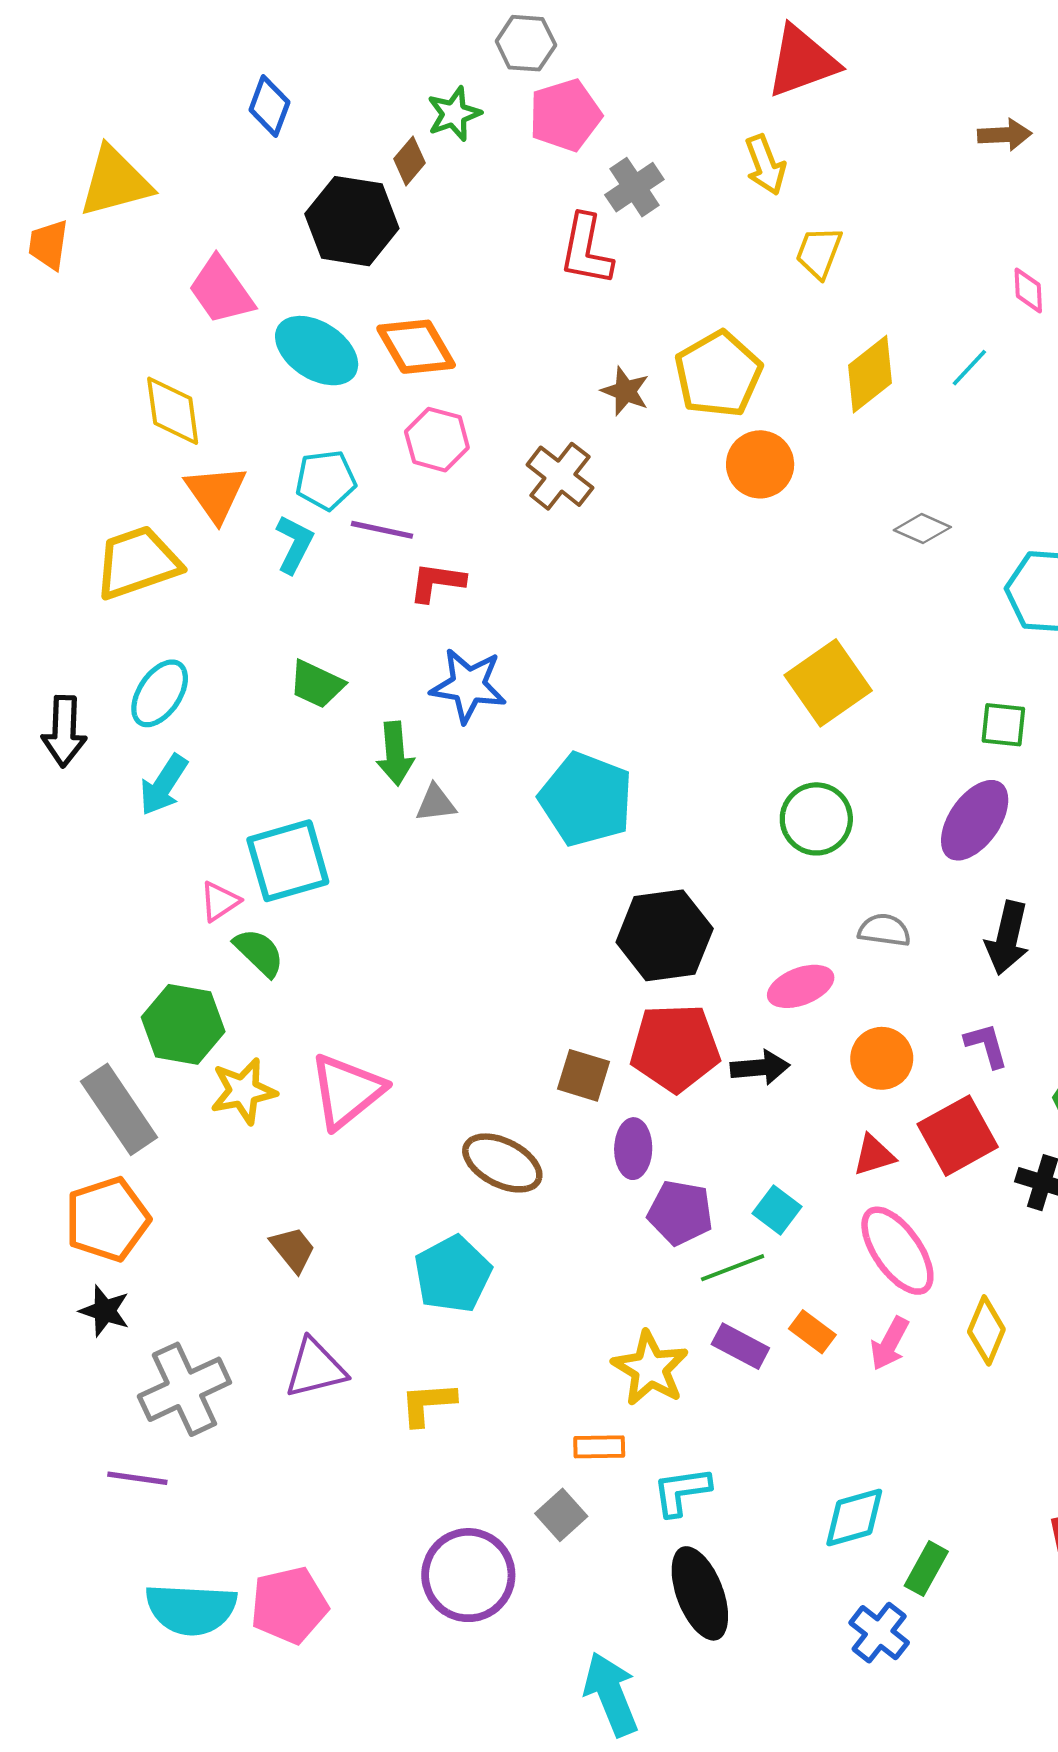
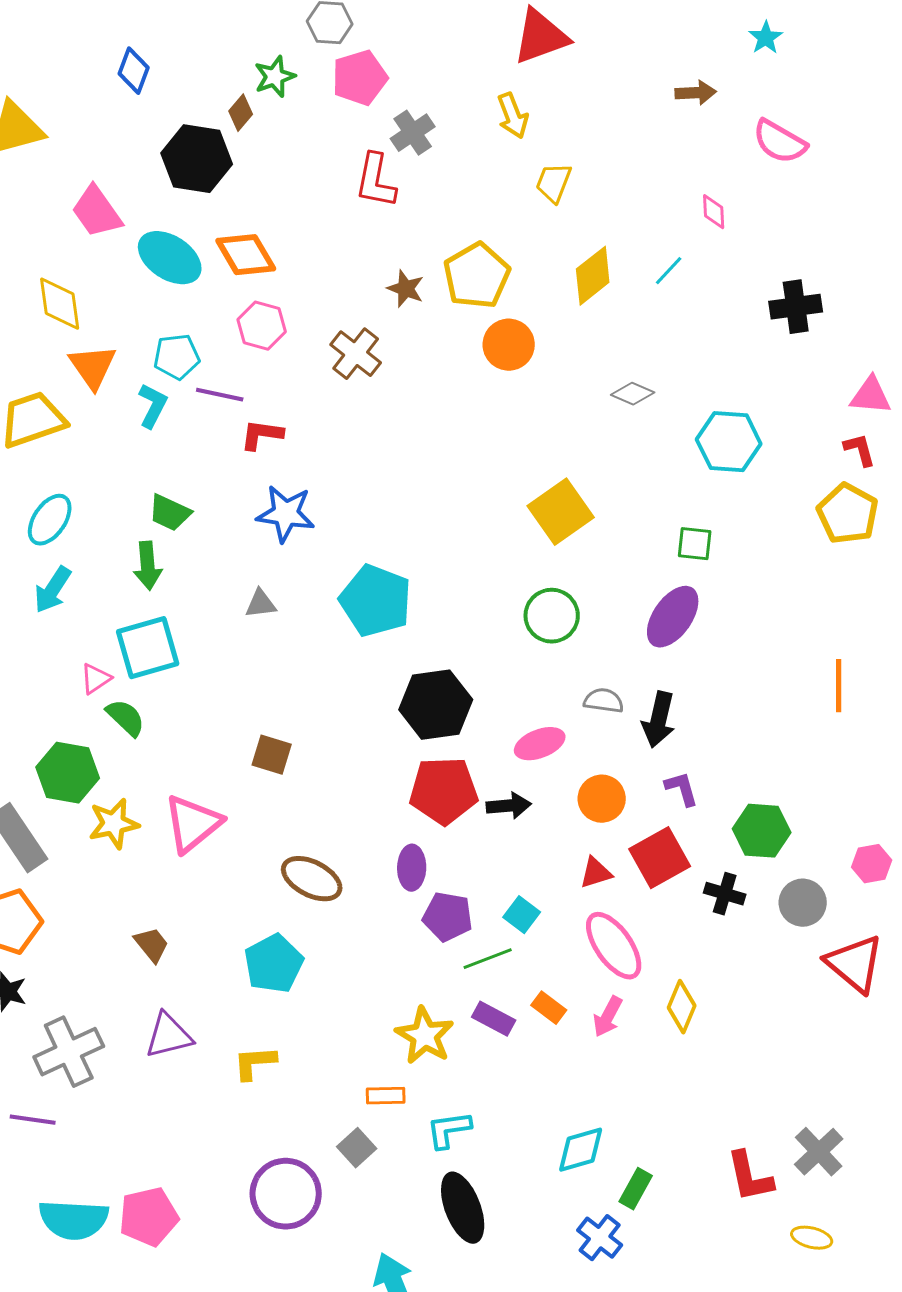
green arrow: (395, 754) -> (148, 566), moved
black arrow: (1007, 938) -> (659, 720), moved
brown square: (583, 1075) -> (272, 755), moved

